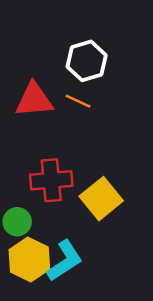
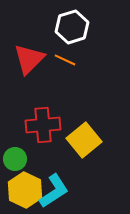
red triangle: (34, 100) -> (29, 59), turned -40

